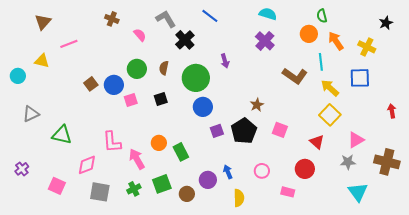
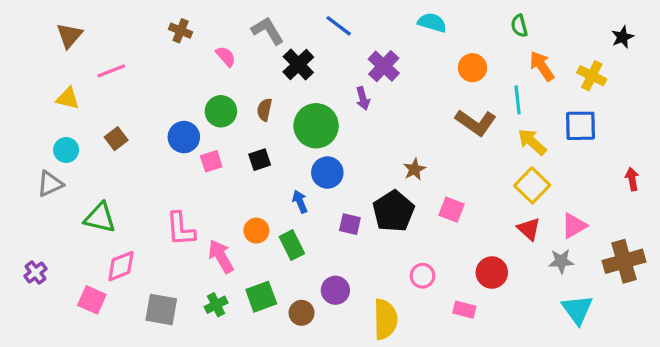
orange circle: (309, 34) -> (472, 68), moved
purple cross: (265, 41) -> (384, 66), moved
cyan circle: (18, 76) -> (66, 150), moved
brown square: (91, 84) -> (116, 139), moved
purple square: (217, 131) -> (350, 224), moved, turned 32
red triangle: (317, 142) -> (529, 229), moved
brown cross: (387, 162) -> (624, 261), turned -30
pink diamond: (87, 165) -> (121, 266), moved
blue arrow: (228, 172) -> (300, 202), moved
yellow semicircle: (239, 198) -> (385, 319), size x1.4

